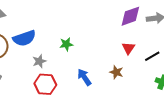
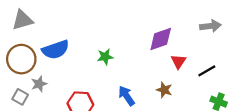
purple diamond: (130, 16) -> (161, 39), moved
gray star: (39, 61) -> (39, 84), moved

